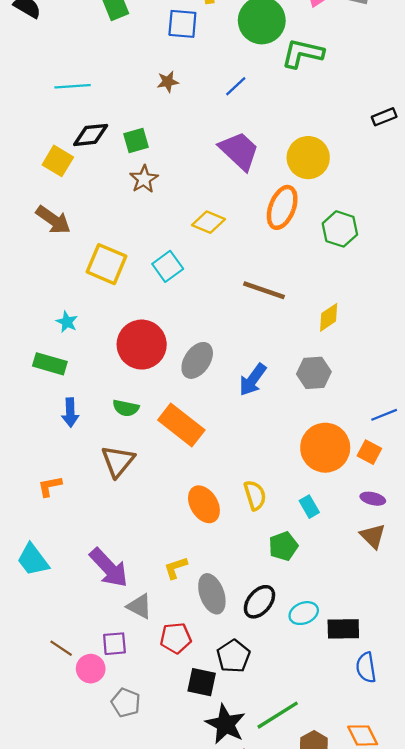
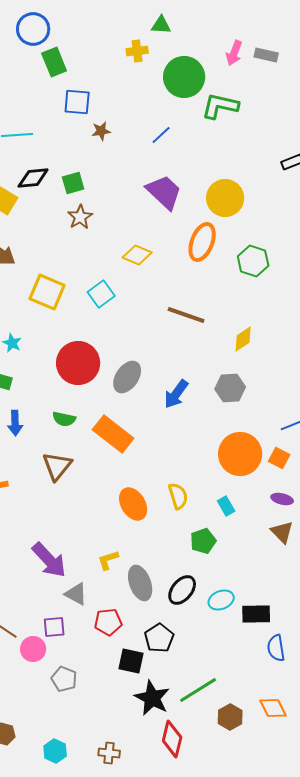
blue square: (182, 24) -> (77, 102), moved

